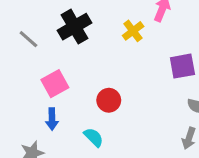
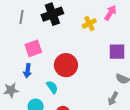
gray line: (28, 39) -> (21, 17), turned 48
red circle: (109, 100) -> (66, 65), size x1.5

